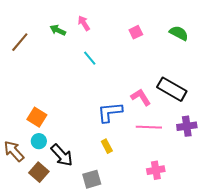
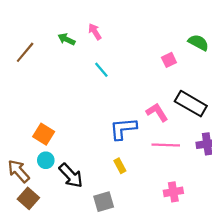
pink square: (136, 32) -> (169, 60), moved
brown square: (39, 172) -> (28, 198), moved

